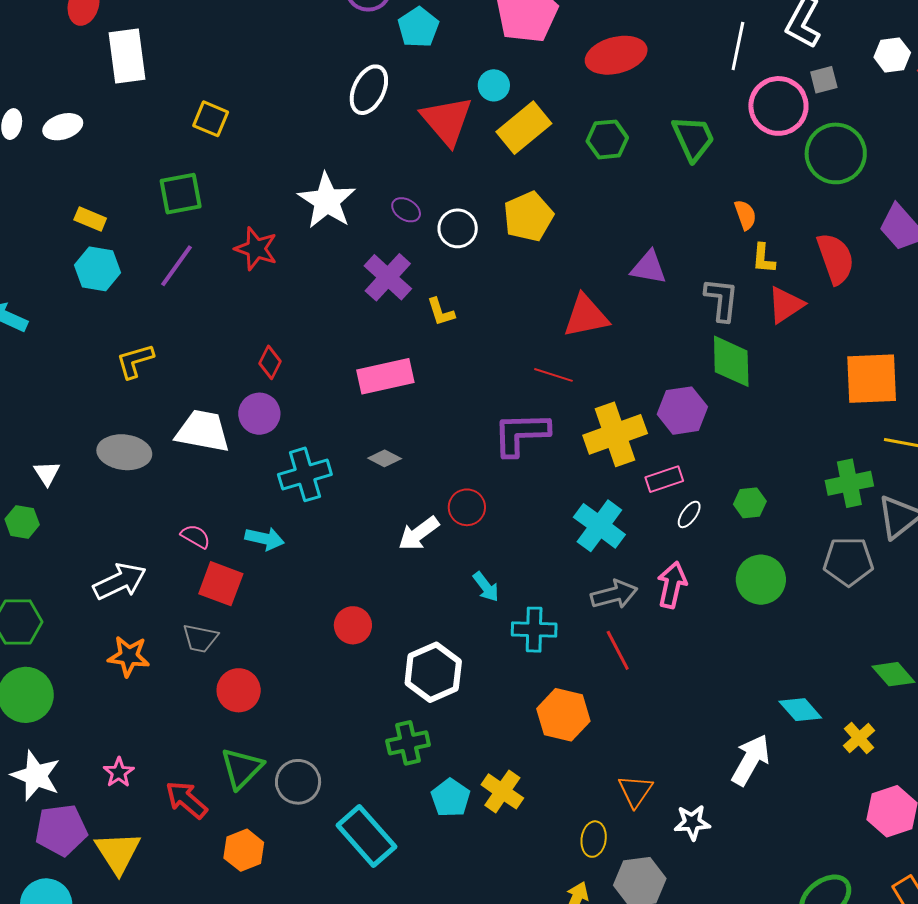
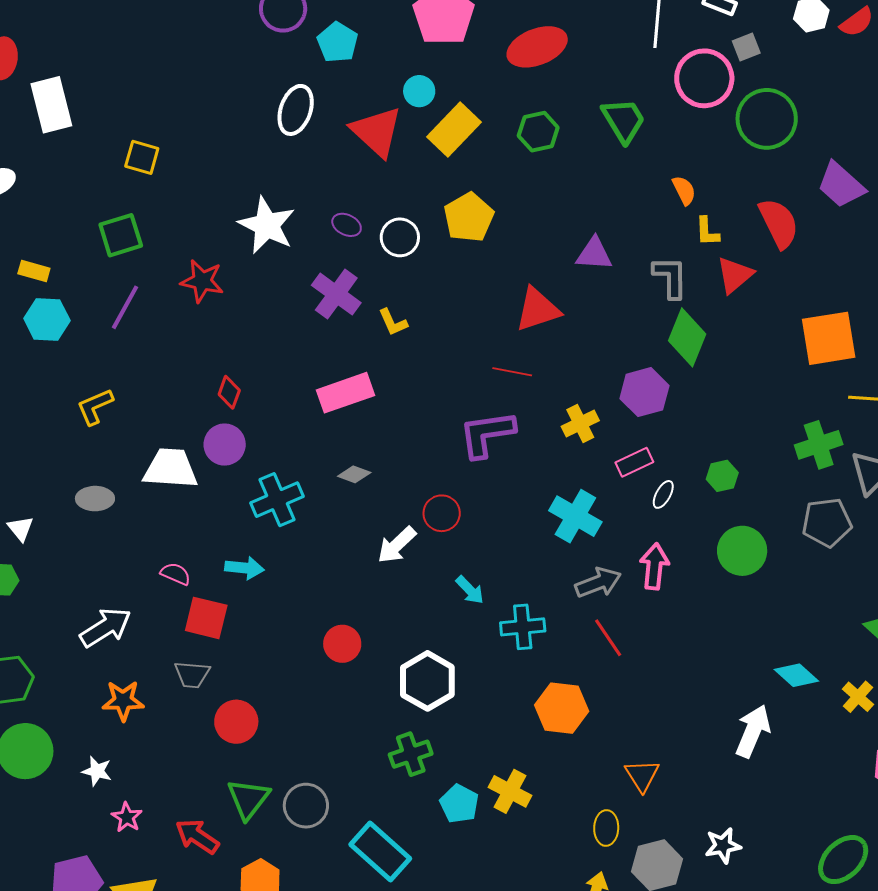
green diamond: (731, 361) -> (687, 337), turned 30
yellow cross: (615, 434) -> (580, 424), size x0.6
gray ellipse: (124, 452) -> (95, 499), size x0.7
white star: (36, 776) -> (97, 771), moved, size x0.6
white star: (692, 822) -> (723, 846), moved

